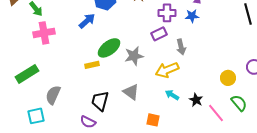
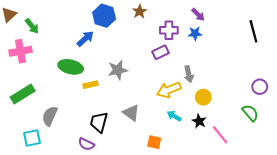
pink cross: (44, 33) -> (20, 51), moved
gray arrow: (181, 47) -> (189, 74), moved
green ellipse: (109, 48) -> (71, 67), moved, turned 50
gray star: (134, 56) -> (118, 70), moved
yellow circle: (228, 78) -> (203, 97), moved
green semicircle: (239, 103) -> (250, 113), moved

